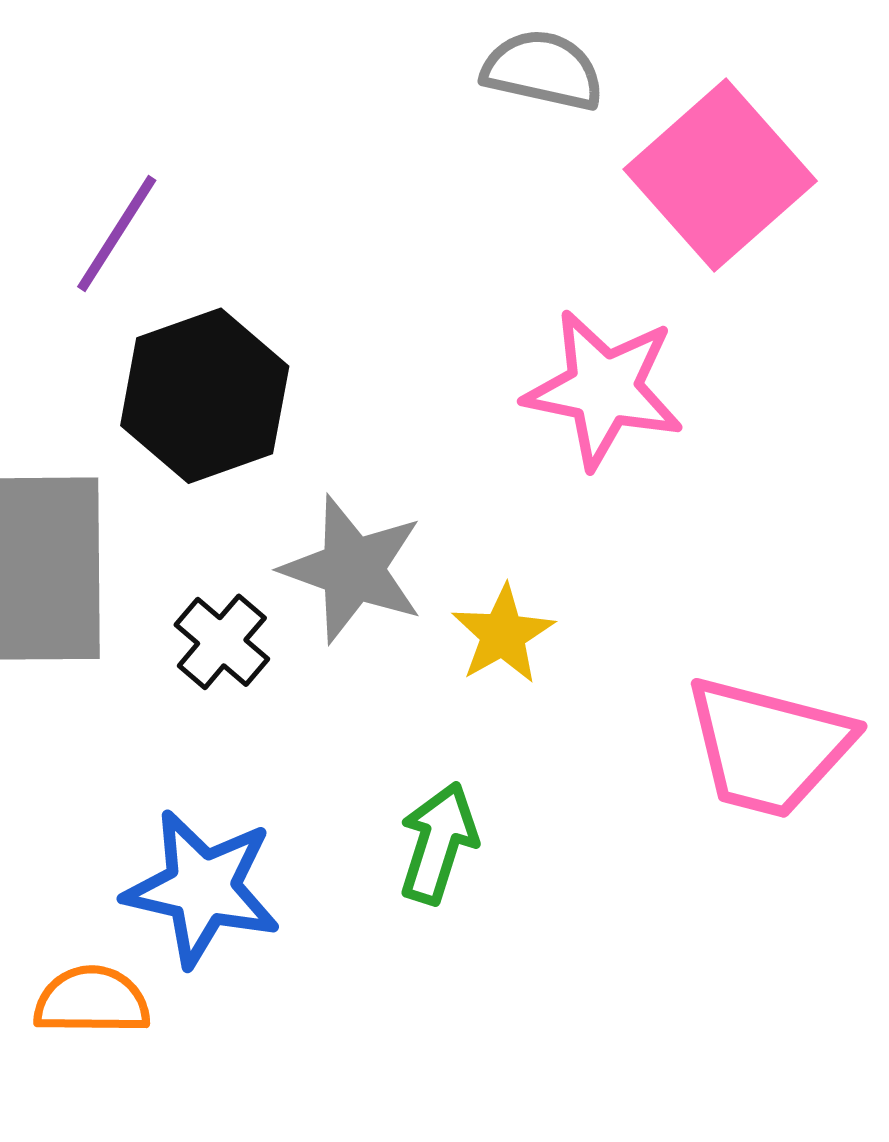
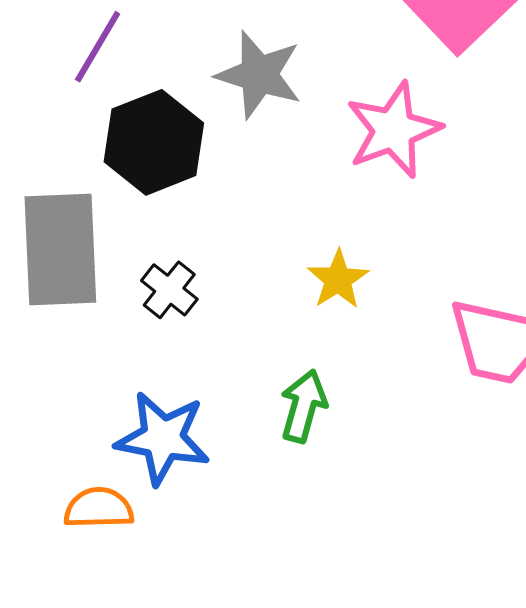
pink star: (604, 389) -> (394, 130), turned -30
gray star: (353, 569) -> (259, 75), moved

